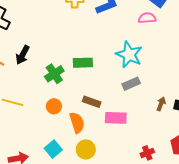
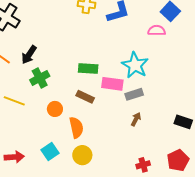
green cross: (54, 74) -> (40, 78), moved
brown rectangle: (92, 102) -> (85, 97), moved
brown arrow: (161, 104) -> (136, 119), moved
pink rectangle: (116, 118) -> (112, 84), moved

